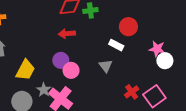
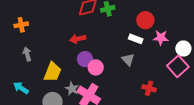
red arrow: (67, 34) -> (78, 39), moved
pink star: (157, 49) -> (161, 38), moved
red cross: (132, 92) -> (149, 88), moved, turned -32
pink square: (154, 96) -> (178, 66), moved

